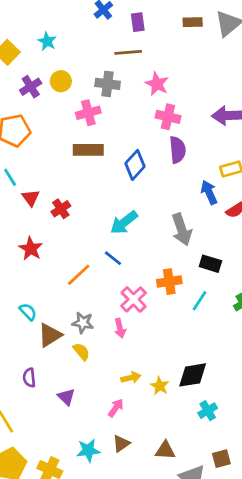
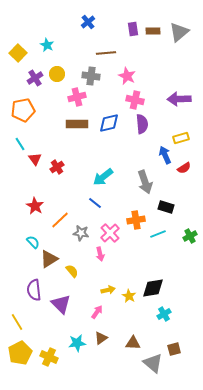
purple rectangle: (138, 22) -> (133, 29), moved
blue diamond: (135, 165) -> (109, 123), moved, turned 35
red star: (31, 249) -> (35, 206), moved
orange line: (79, 275) -> (60, 220), moved
cyan line: (199, 301) -> (158, 234), turned 35
gray star: (83, 323) -> (81, 233), moved
purple semicircle: (29, 378) -> (34, 290), size x1.5
purple triangle: (66, 397) -> (61, 304), size x1.5

